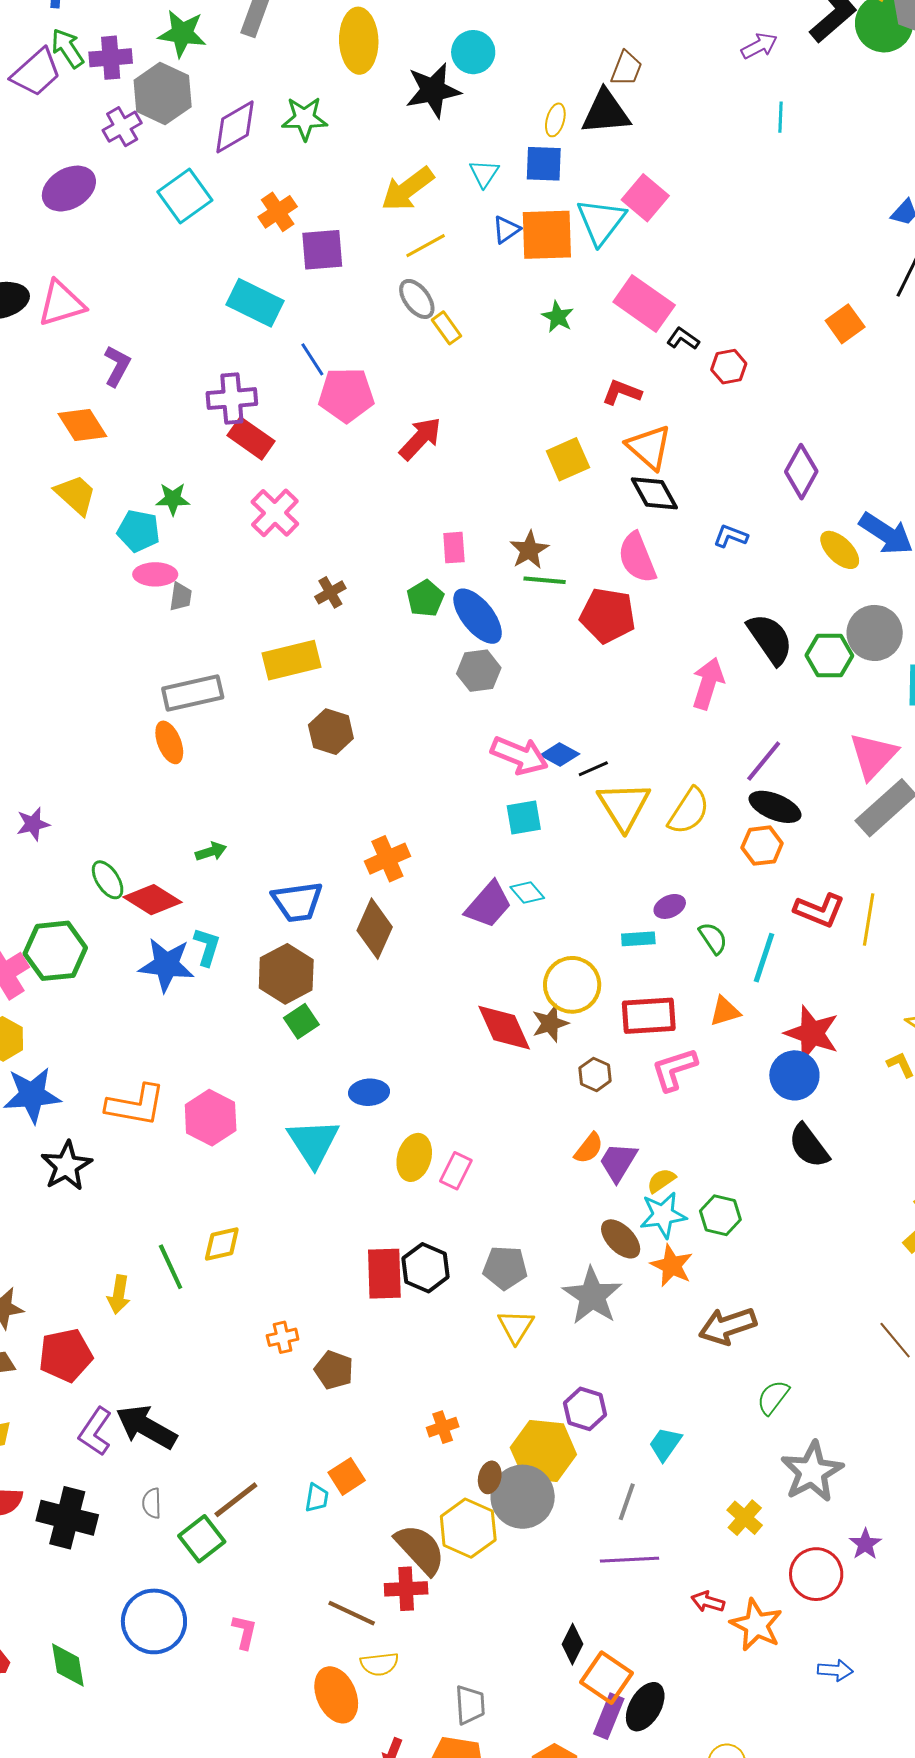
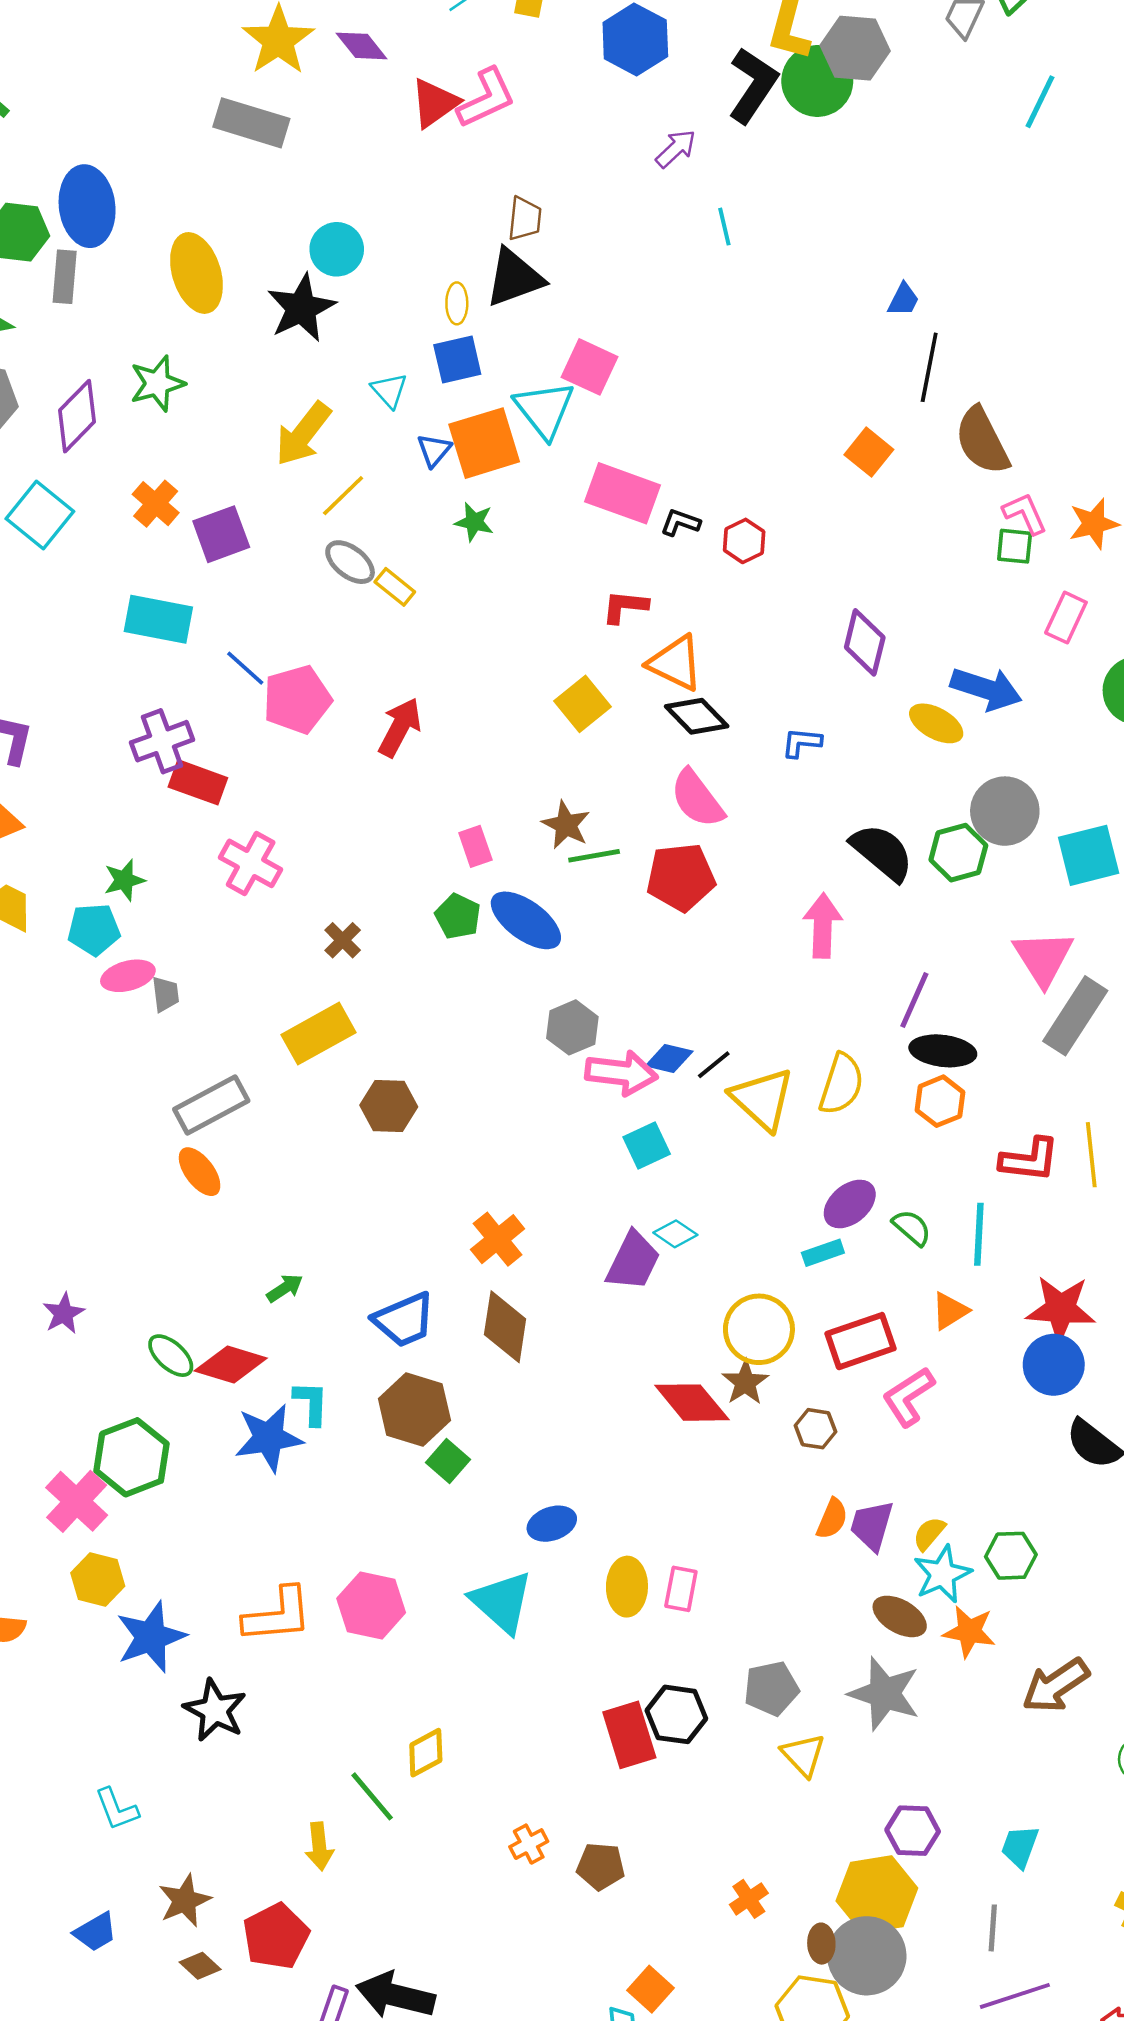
green star: (558, 317) -> (474, 522), moved
gray hexagon: (479, 671) -> (572, 1027), moved
purple ellipse: (670, 906) -> (850, 1204), size x1.4

